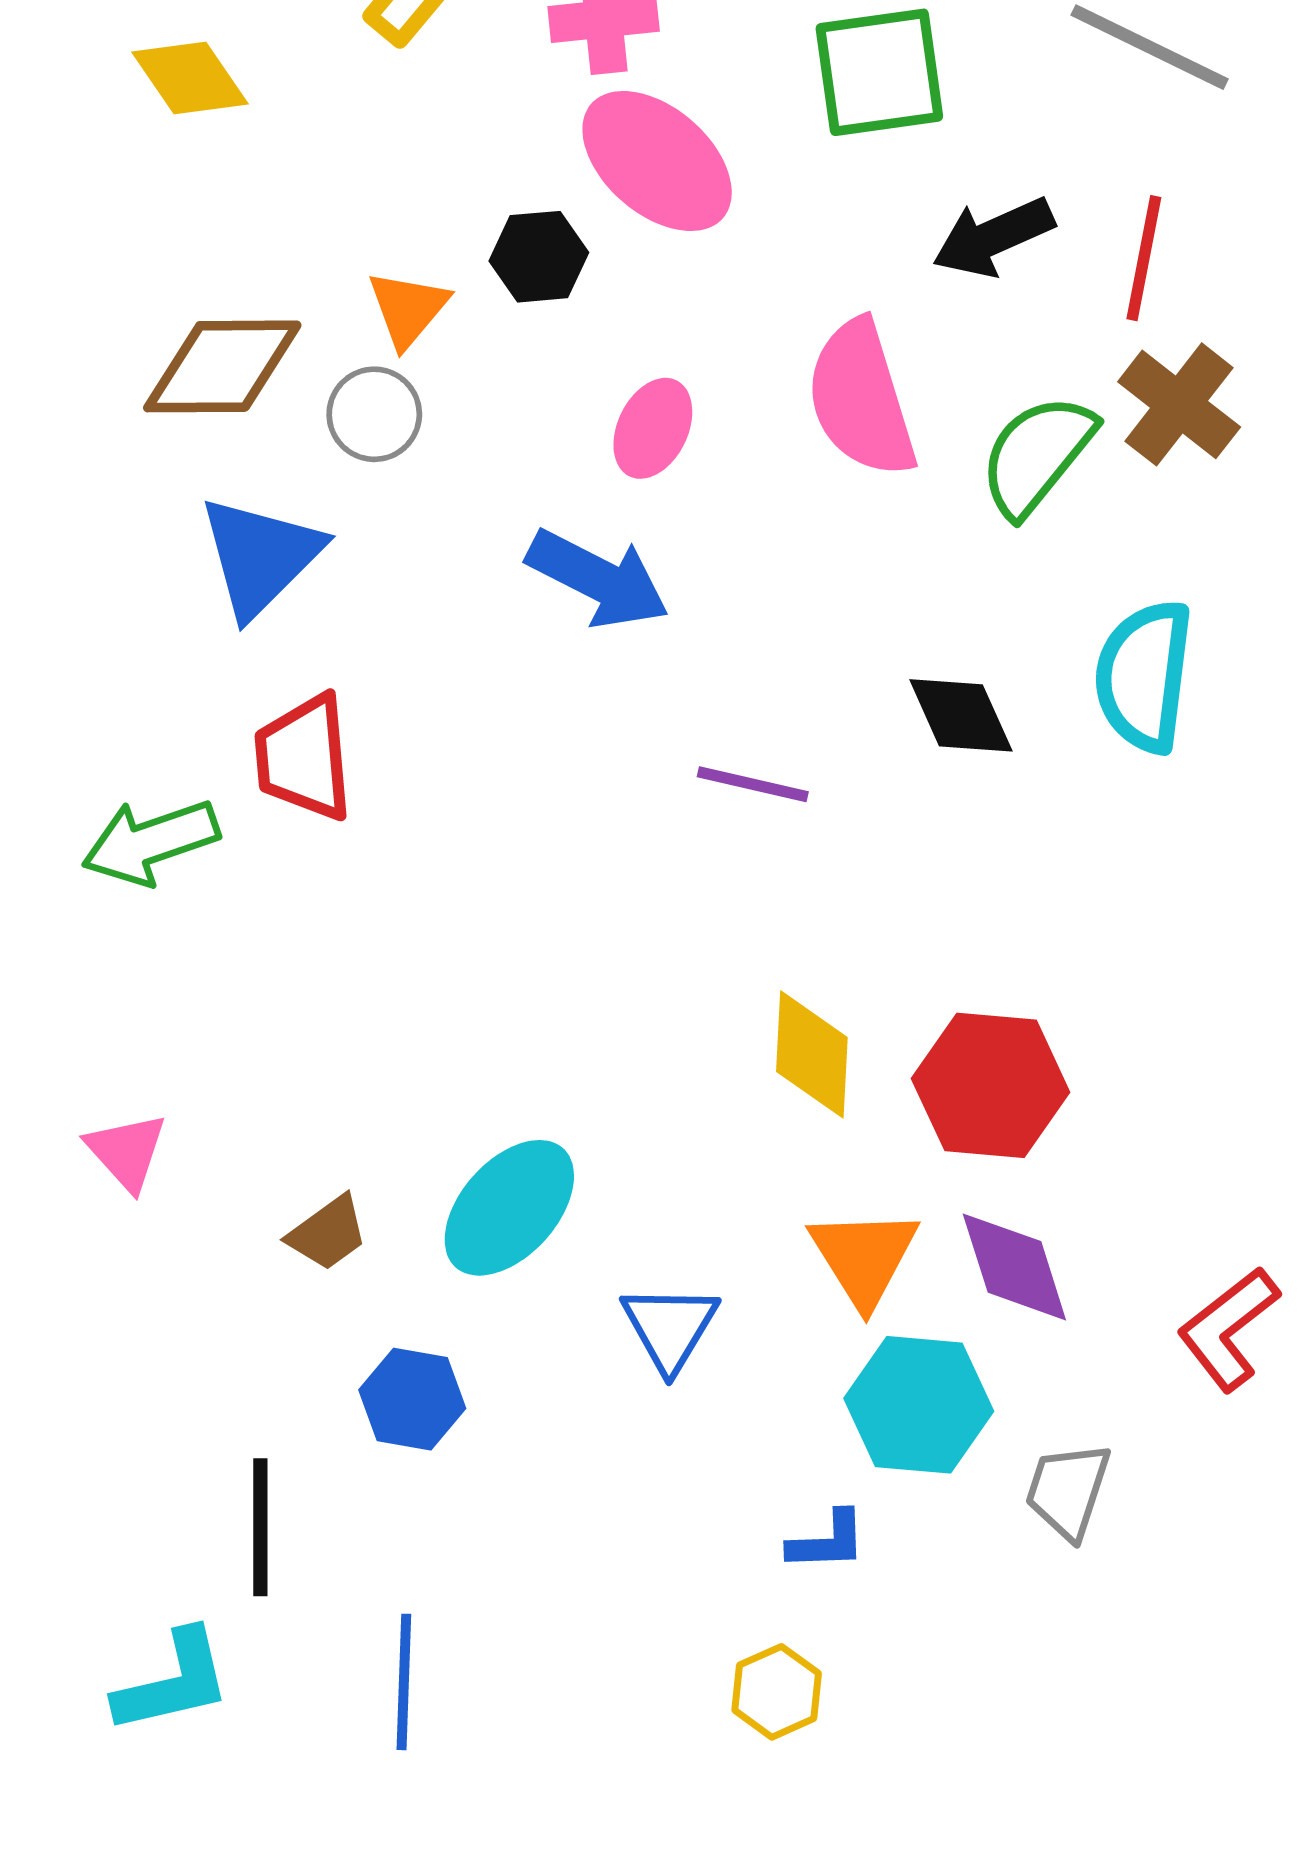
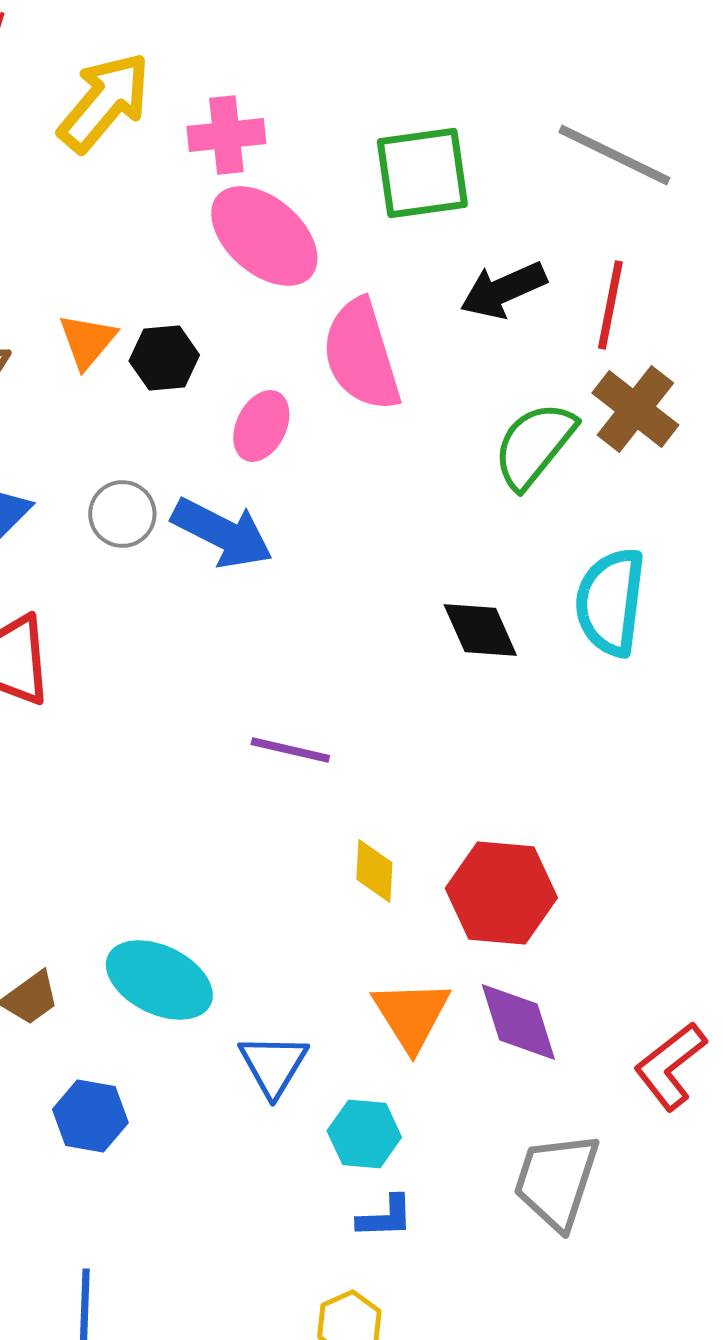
black hexagon: (539, 257) -> (164, 358), moved
pink semicircle: (861, 399) -> (361, 355), moved
gray circle: (374, 414) -> (122, 514), moved
purple line: (753, 784) -> (290, 750), moved
yellow diamond: (812, 1054) -> (374, 871), size x0.7
cyan ellipse: (509, 1208) -> (159, 980), turned 74
cyan hexagon: (919, 1405) -> (364, 1134), moved, size x0.7
gray trapezoid: (1068, 1491) -> (556, 1181), size x1.4

